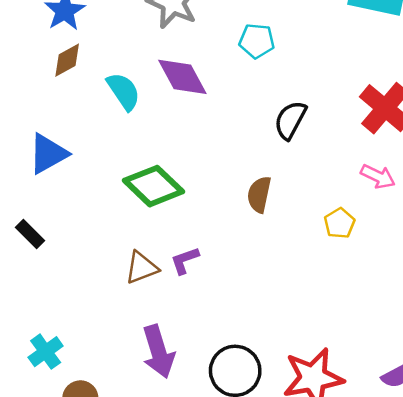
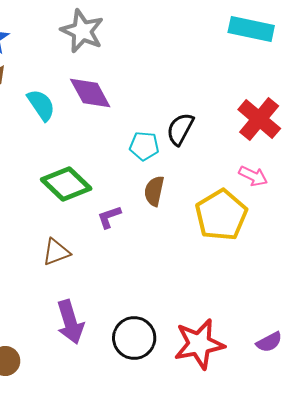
cyan pentagon: (257, 41) -> (144, 146), moved
yellow pentagon: (340, 223) -> (221, 215), size x2.0
purple L-shape: (185, 260) -> (109, 217), moved

